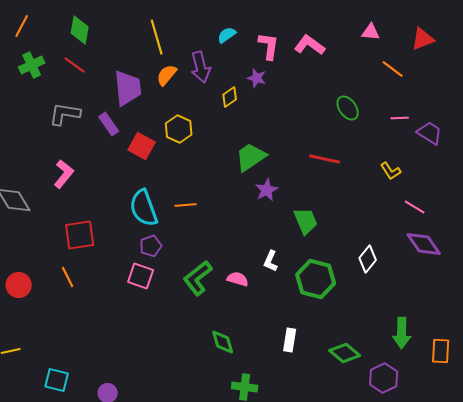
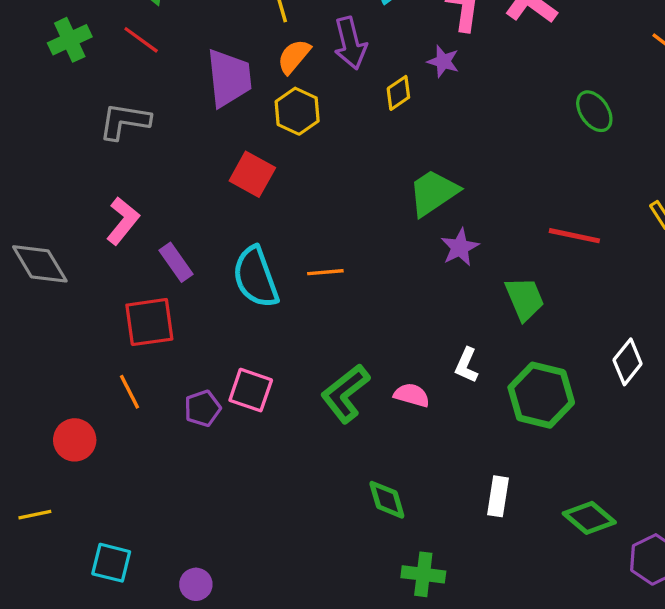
purple rectangle: (109, 124) -> (176, 262), moved
yellow hexagon: (179, 129) -> (297, 111), moved
red line: (325, 159) -> (574, 236), moved
purple pentagon: (151, 246) -> (203, 408), moved
red circle: (19, 285) -> (75, 440), moved

